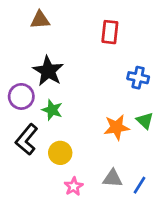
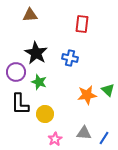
blue cross: (138, 78) -> (70, 58), moved
black L-shape: (27, 139) -> (20, 104), turned -40

